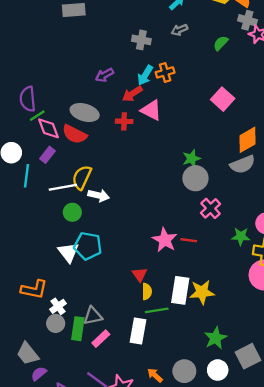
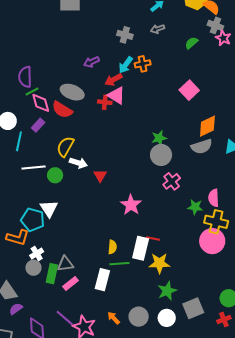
pink triangle: (151, 110) -> (116, 95), moved
white line: (63, 187) -> (34, 168), moved
red line: (189, 240) -> (153, 239), moved
cyan pentagon: (88, 246) -> (33, 220), moved
red triangle: (140, 275) -> (100, 176), moved
yellow star: (202, 292) -> (159, 263), moved

